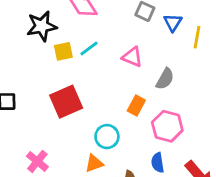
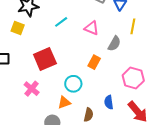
yellow line: (197, 37) -> (133, 26), moved
yellow square: (63, 51) -> (18, 28), moved, turned 32
pink hexagon: (167, 126) -> (133, 78), moved
pink cross: (37, 161) -> (32, 89), moved

